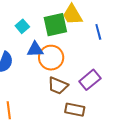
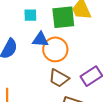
cyan square: (22, 26) -> (30, 15), turned 32

